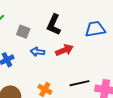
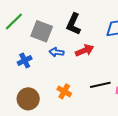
gray square: (23, 32) -> (42, 31), size x1.5

